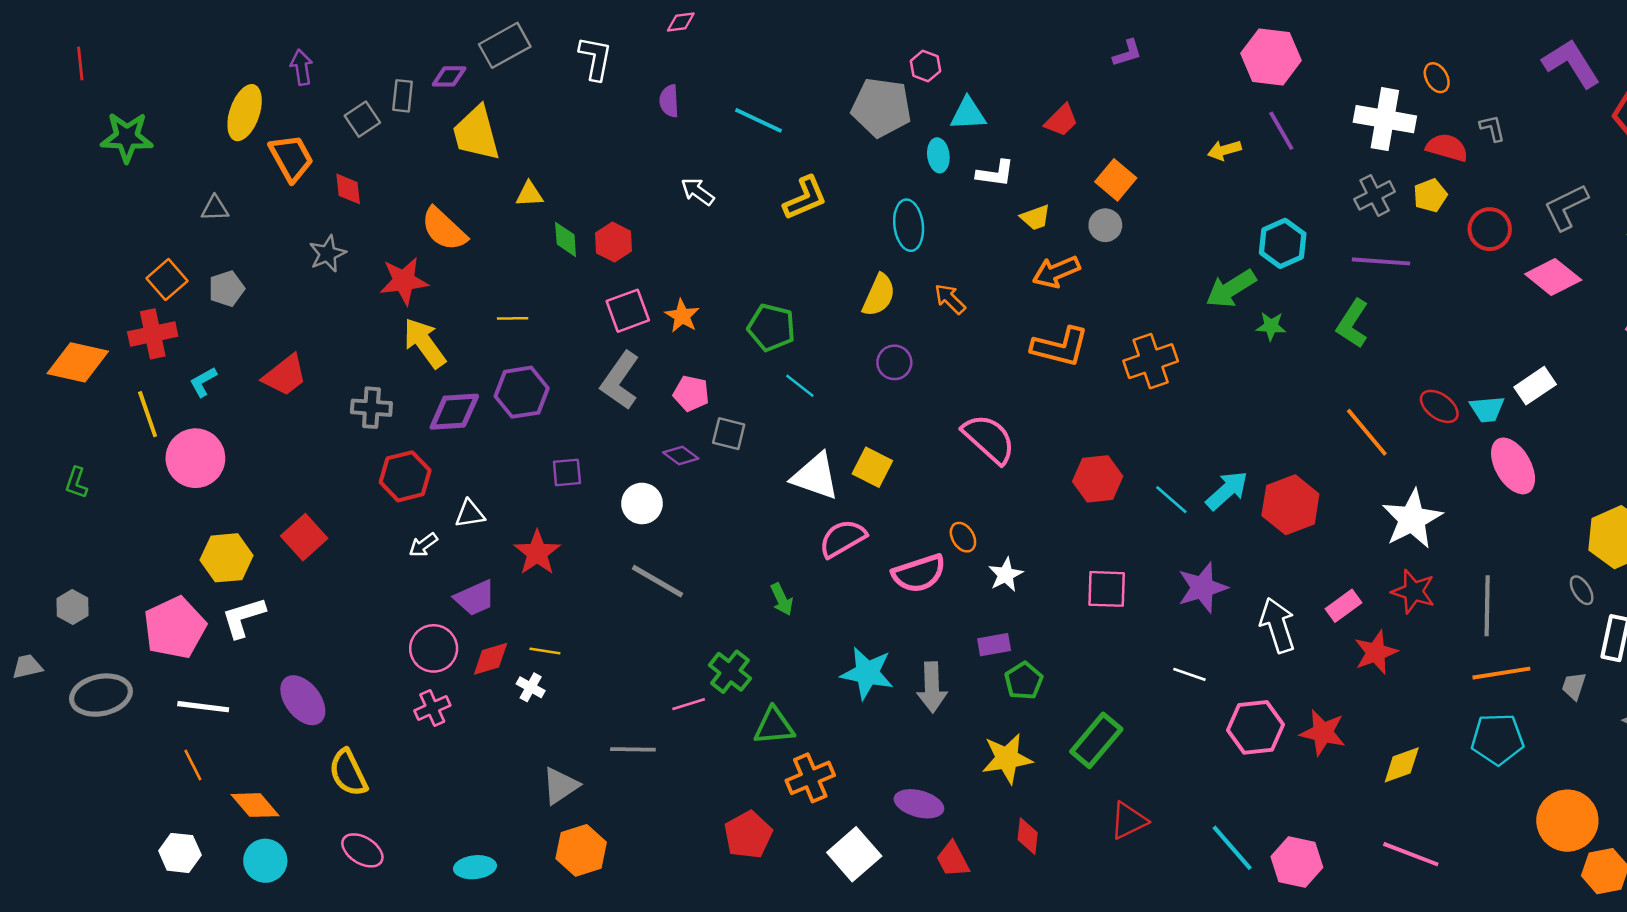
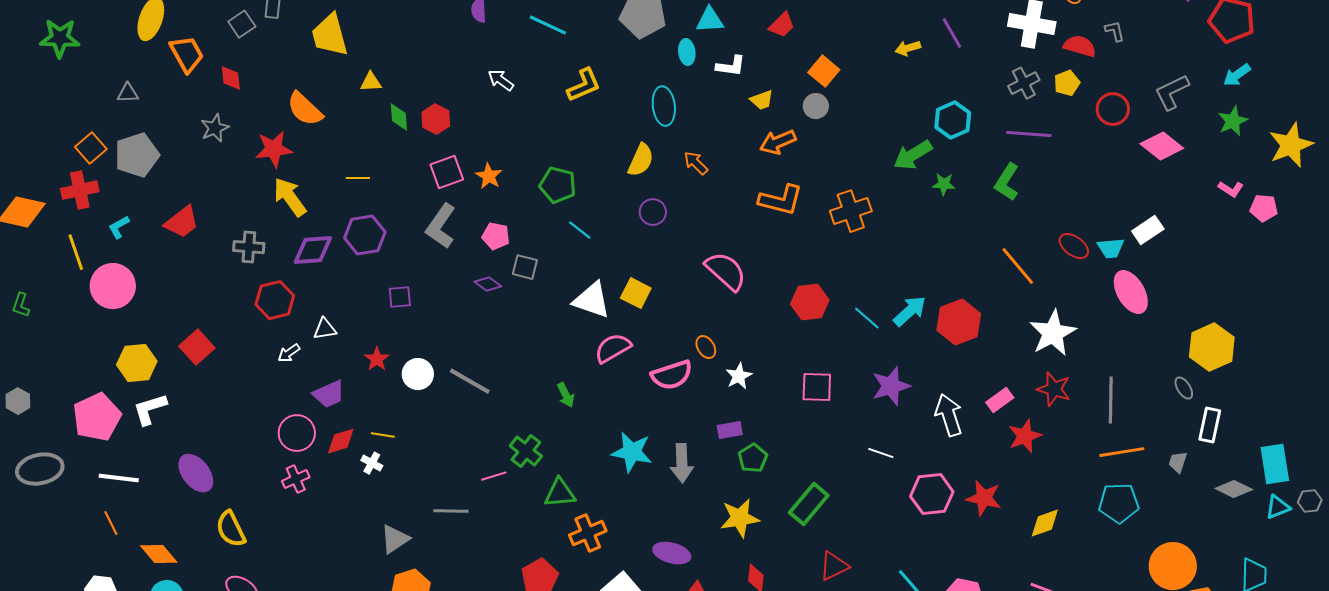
gray pentagon: (226, 289) -> (137, 155), size x1.6
white circle: (642, 503) -> (418, 374), moved
red star: (537, 553) -> (377, 359), size x0.7

